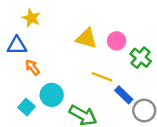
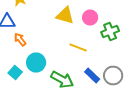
green cross: (141, 58) -> (110, 32), turned 30
blue rectangle: (124, 95) -> (92, 76), moved

